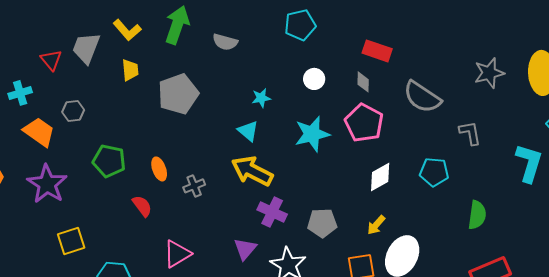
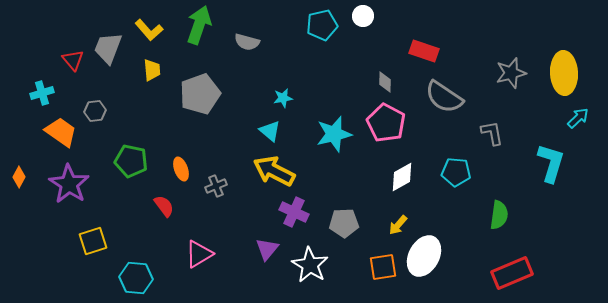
red rectangle: (377, 51) -> (424, 51), moved
white circle: (314, 79) -> (363, 16), moved

